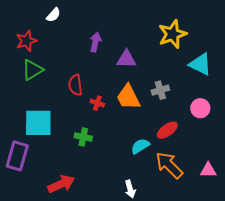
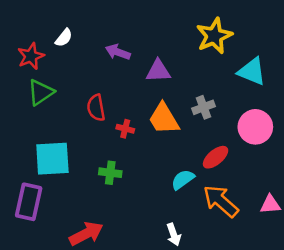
white semicircle: (53, 15) -> (64, 38), moved
purple arrow: (95, 42) -> (118, 52), turned -78
pink circle: (200, 108) -> (255, 127), size x1.4

